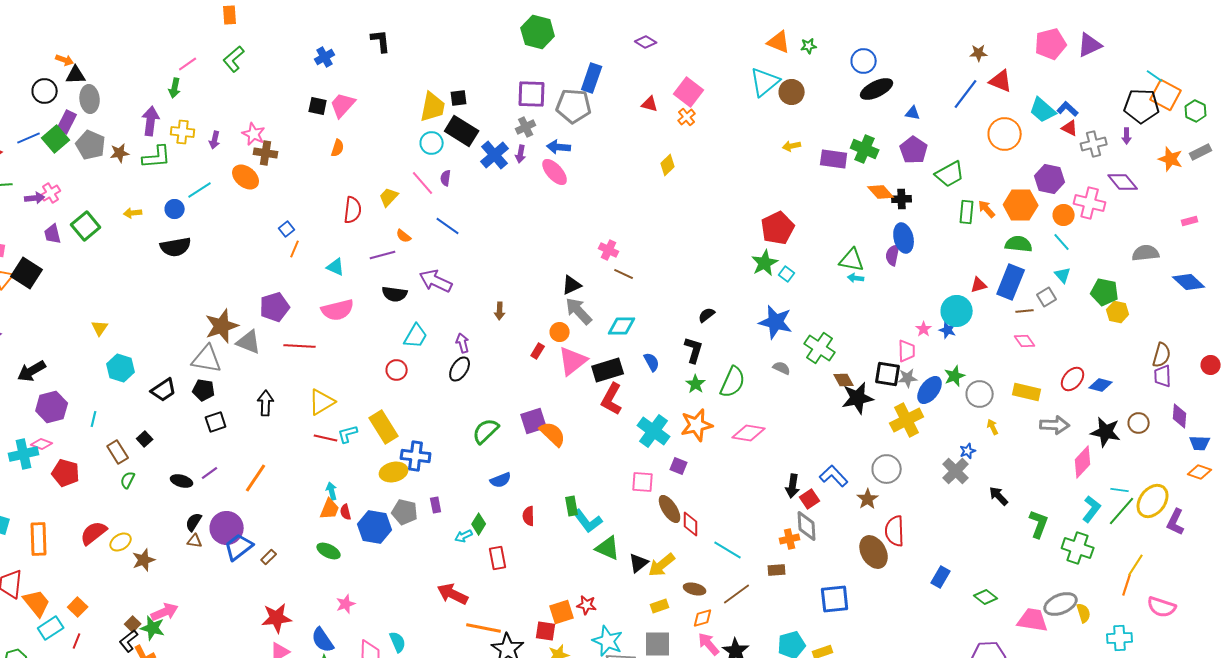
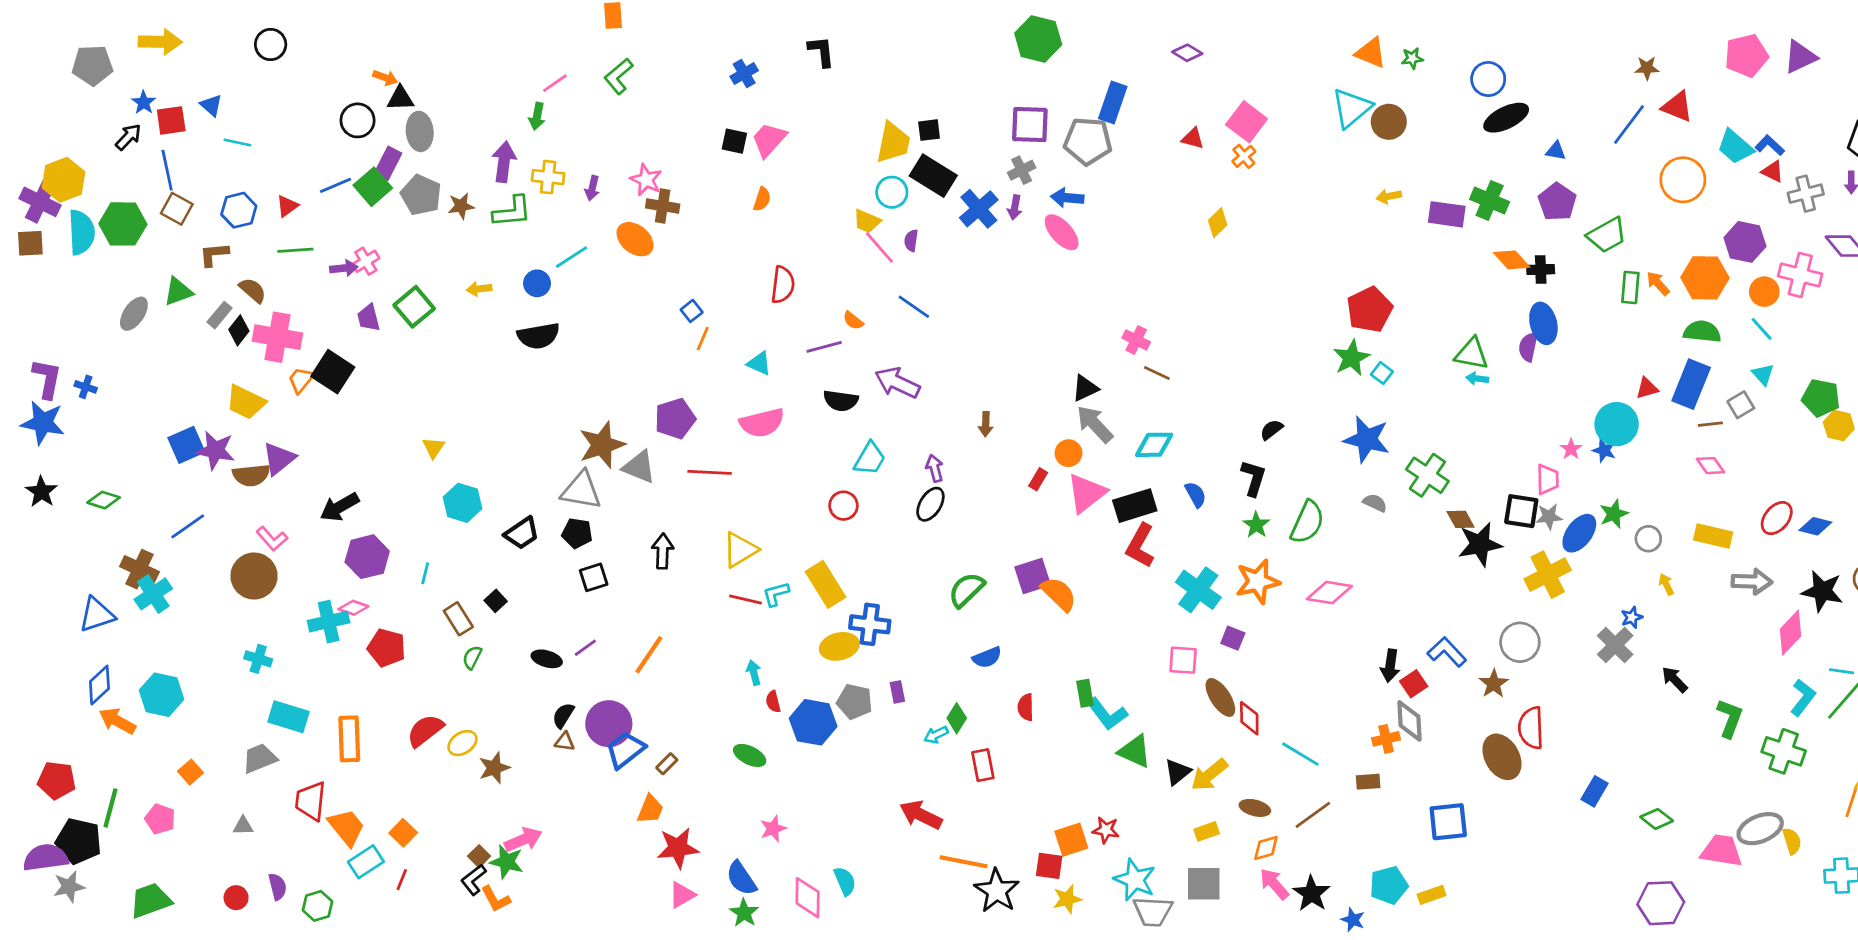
yellow trapezoid: (389, 197) -> (867, 221), moved, turned -110
gray circle: (980, 394) -> (1648, 539), size x0.7
orange trapezoid: (330, 509) -> (650, 809), moved

